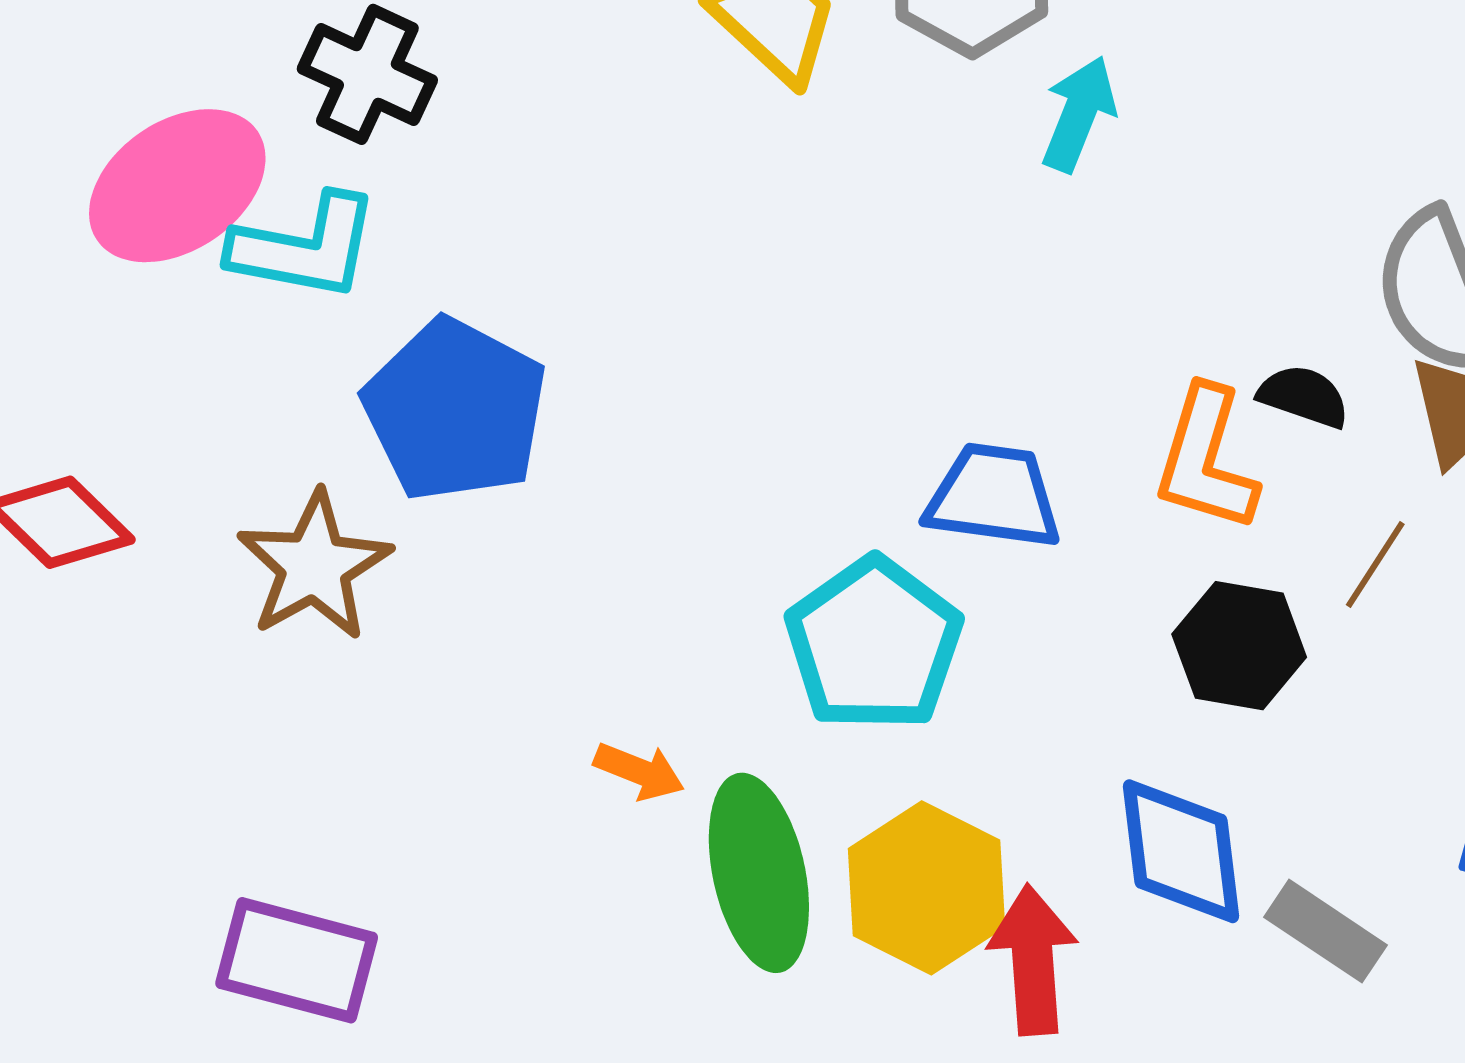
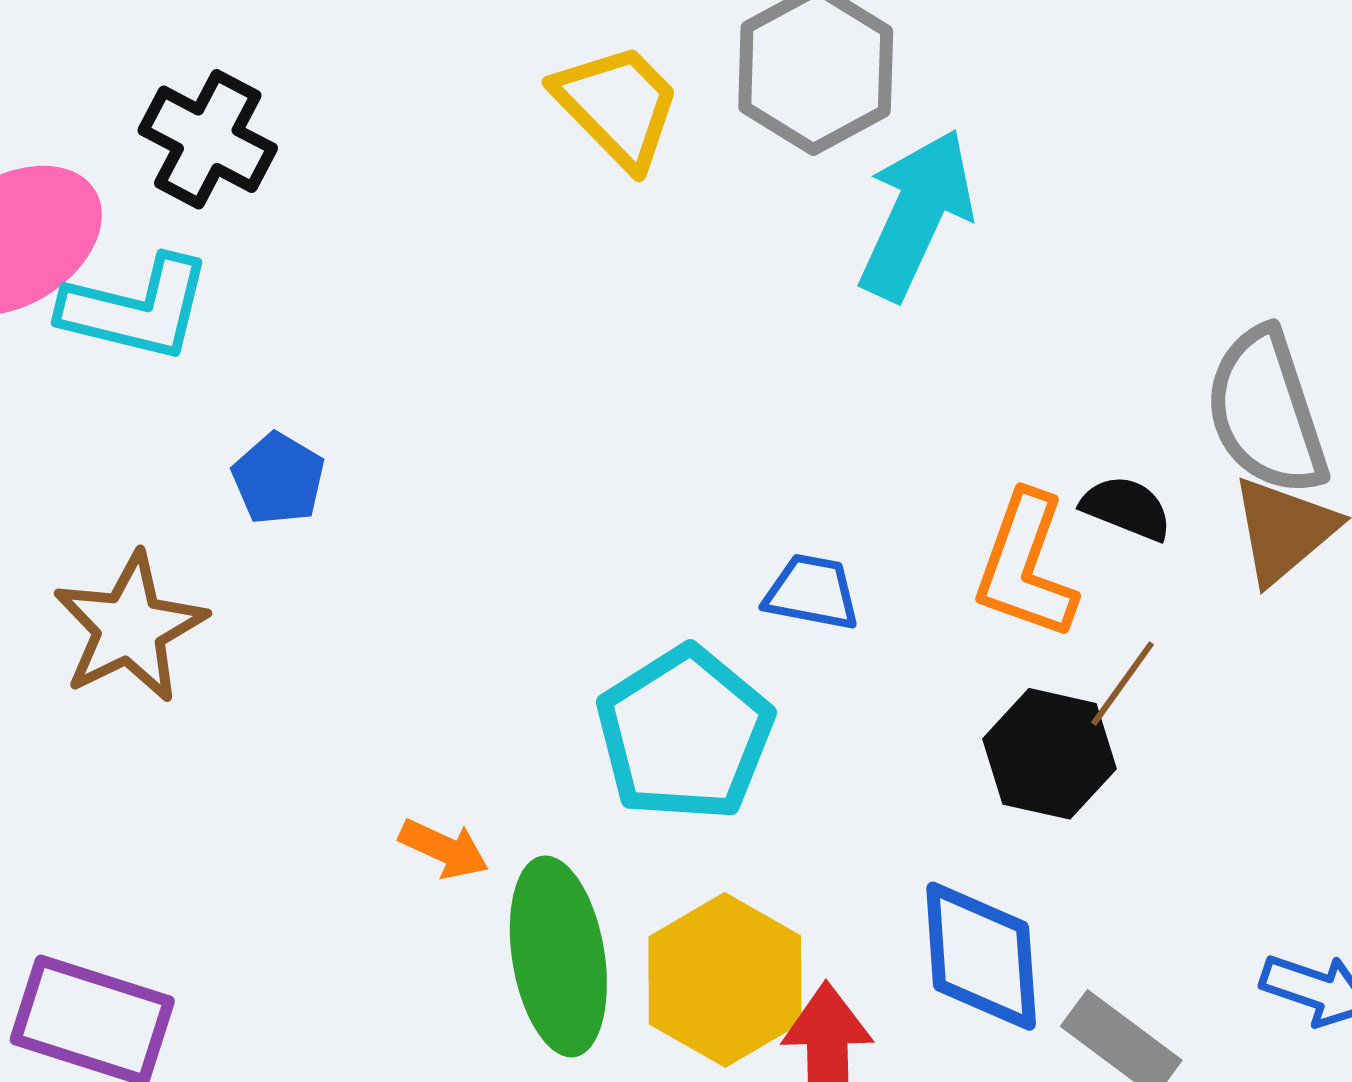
cyan arrow: (1079, 114) -> (916, 215), size x1.5
blue pentagon: (455, 410) -> (278, 479), size x0.5
blue trapezoid: (994, 496) -> (812, 592), size x0.7
brown line: (1375, 565) -> (1123, 684), moved

